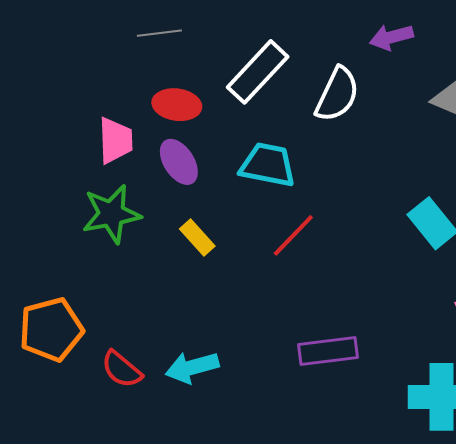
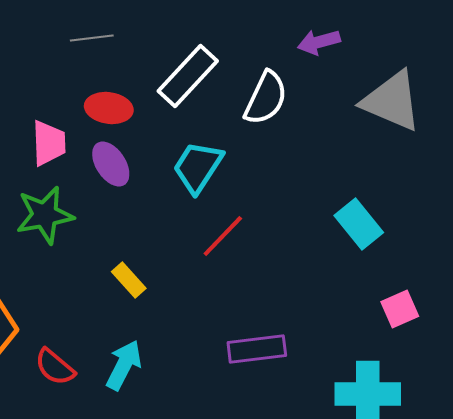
cyan trapezoid: (268, 165) -> (198, 167), turned -68
yellow rectangle: (197, 237) -> (129, 280), moved
cyan arrow: (192, 367) -> (124, 365), turned 132

